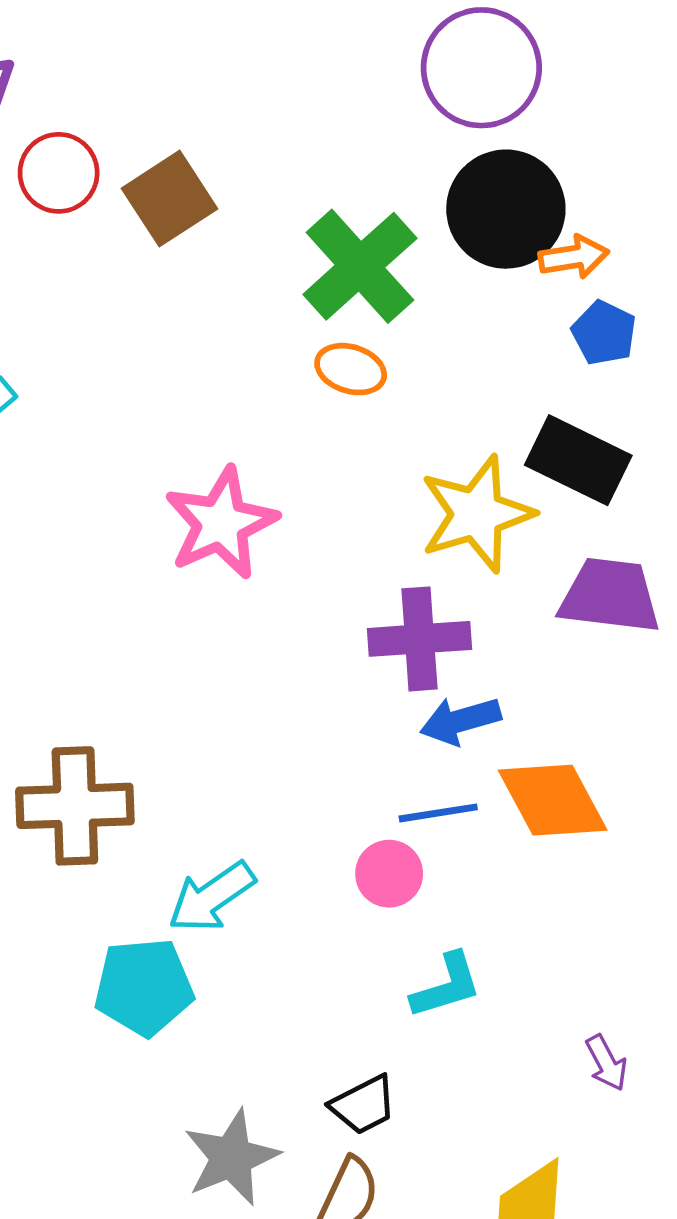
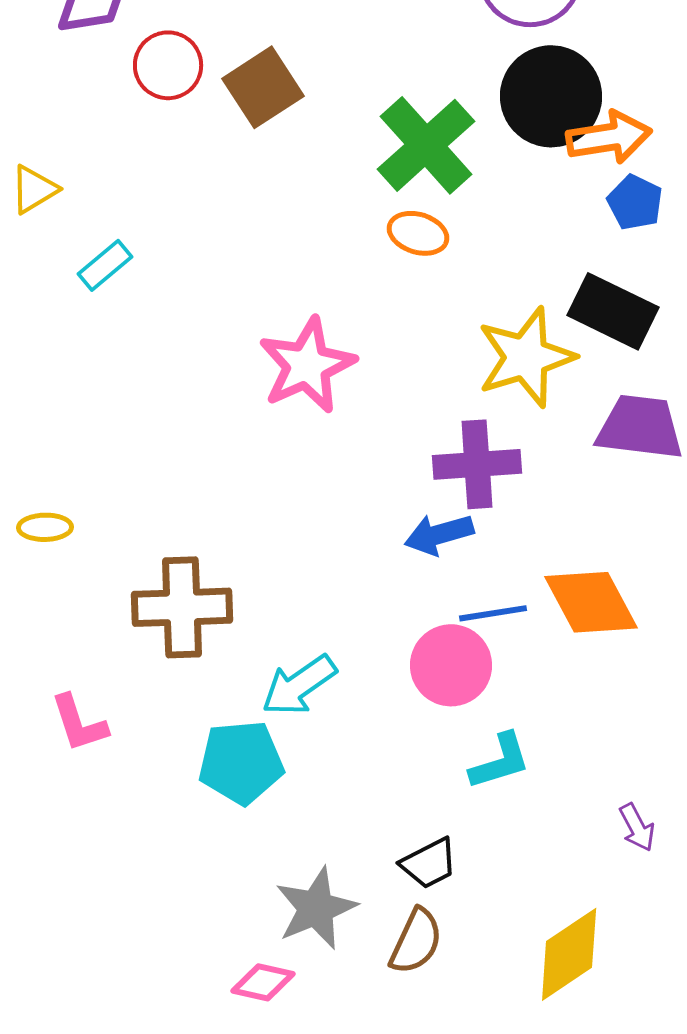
orange arrow: (574, 257) -> (609, 137), size x1.4
blue arrow: (460, 721) -> (439, 534), moved
pink circle: (389, 874) -> (451, 665), size x1.4

